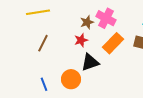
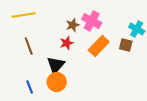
brown line: (43, 43) -> (29, 46), turned -48
black triangle: (90, 62) -> (56, 65), moved, turned -30

